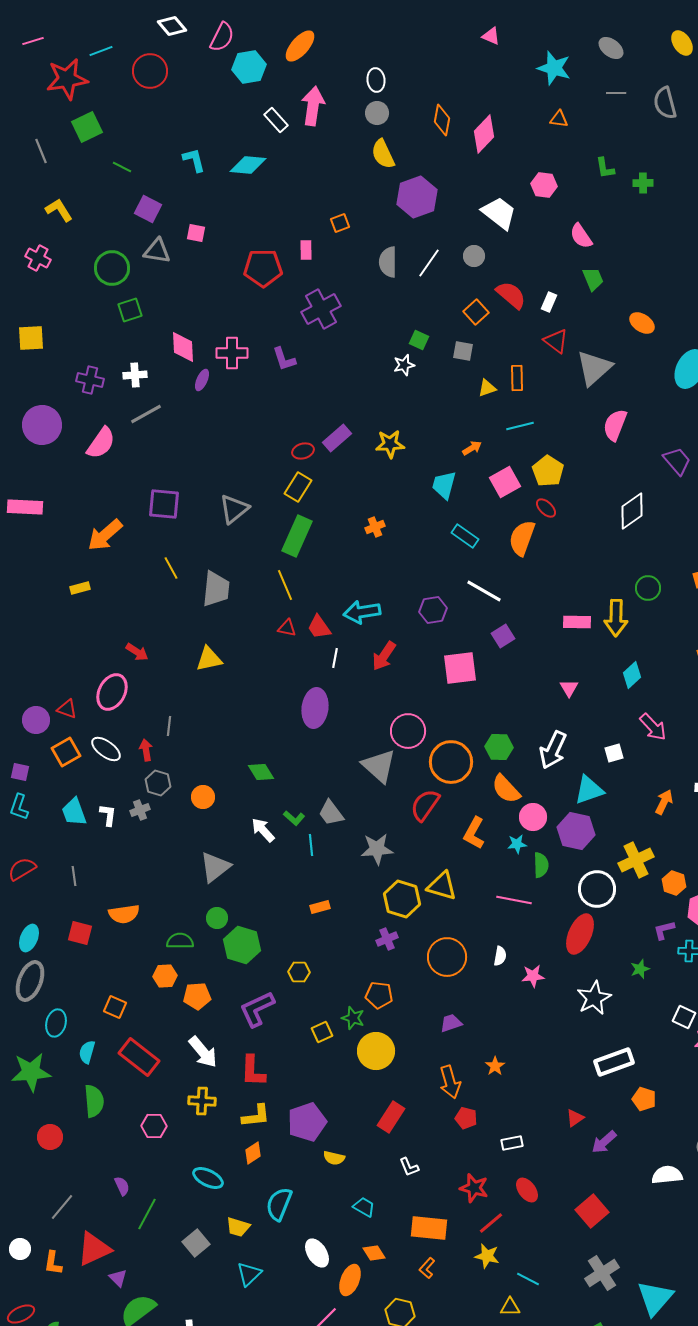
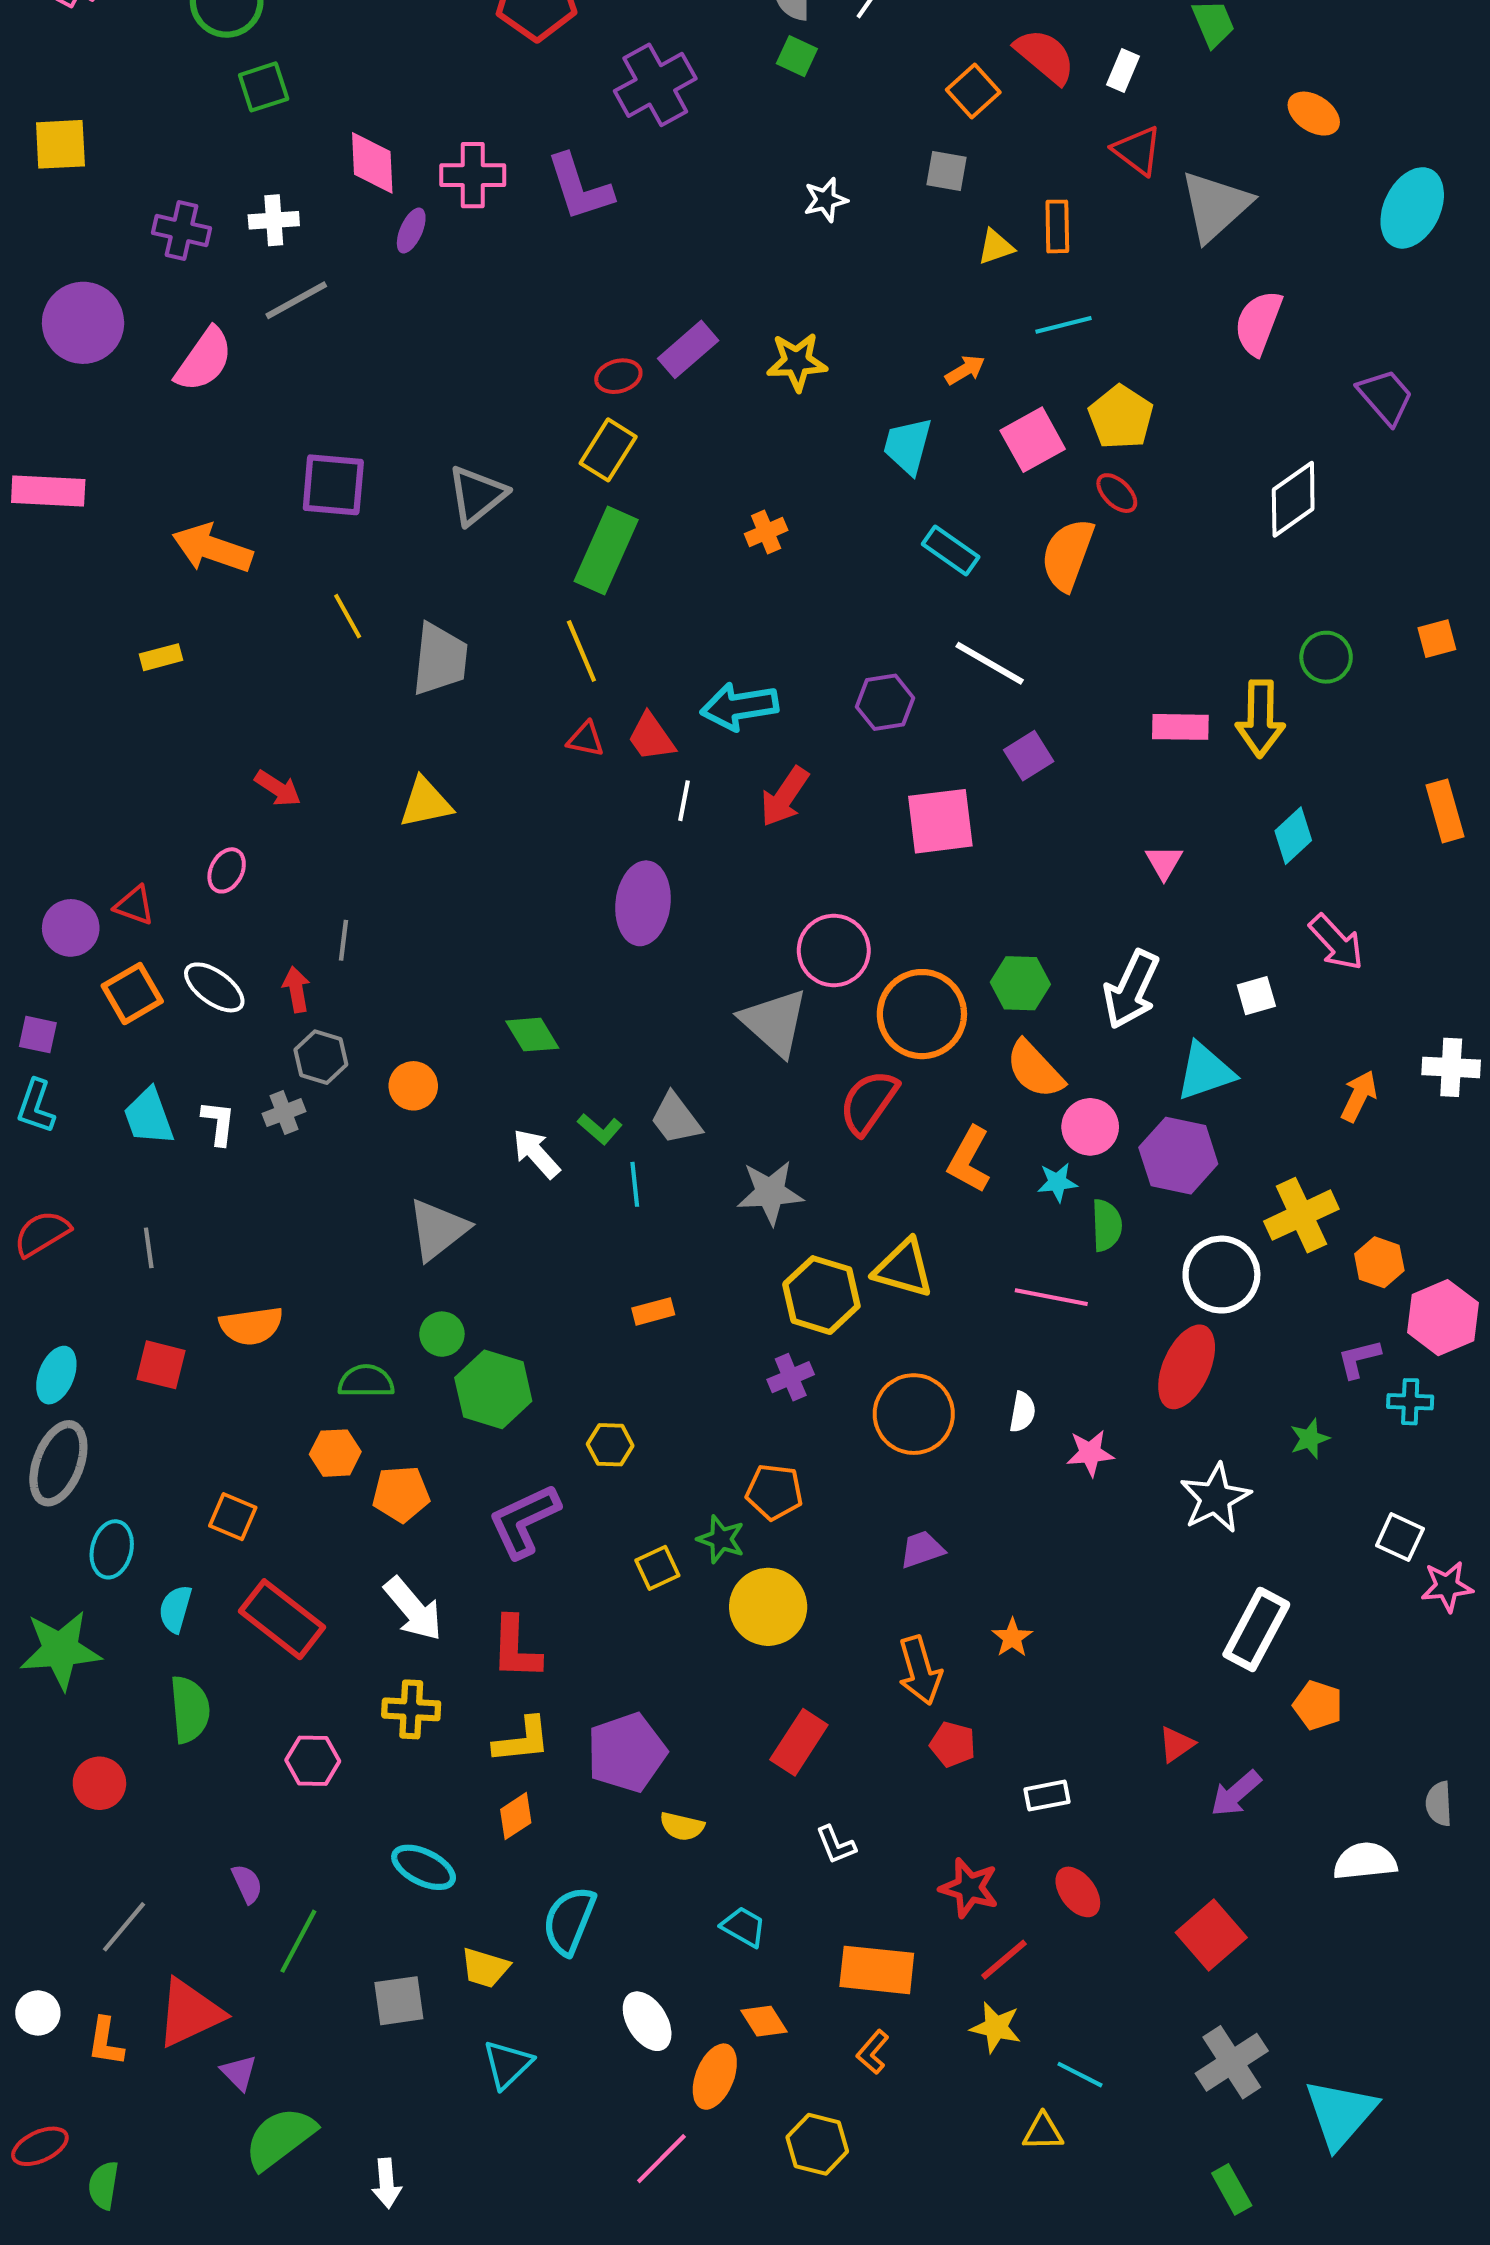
green square: (419, 340) -> (797, 56), moved
purple L-shape: (284, 359) -> (579, 187), size x1.4
orange arrow: (105, 535) -> (212, 548), turned 60
pink ellipse: (112, 692) -> (227, 870), size x0.6
white rectangle: (614, 1062) -> (1256, 1629), turned -42
gray square: (196, 1243) -> (399, 2001), turned 32

